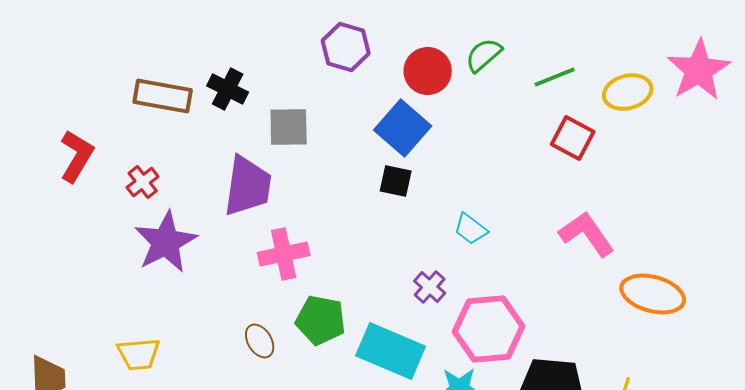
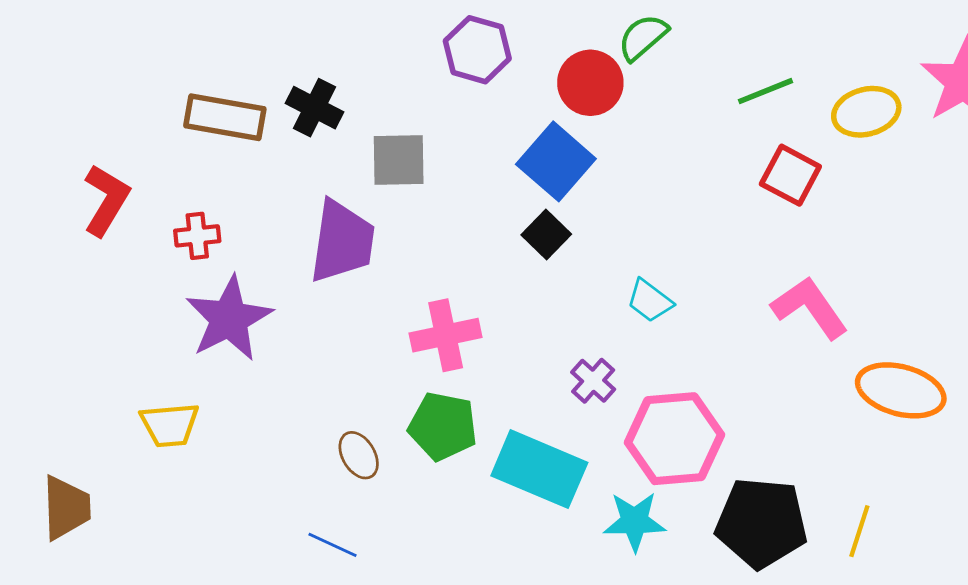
green semicircle: (484, 55) -> (643, 37), moved
black square: (396, 181) -> (546, 235), turned 32
red cross: (143, 182) -> (197, 236), turned 32
pink cross: (284, 254) -> (446, 335), moved
yellow trapezoid: (139, 354) -> (170, 425), moved

